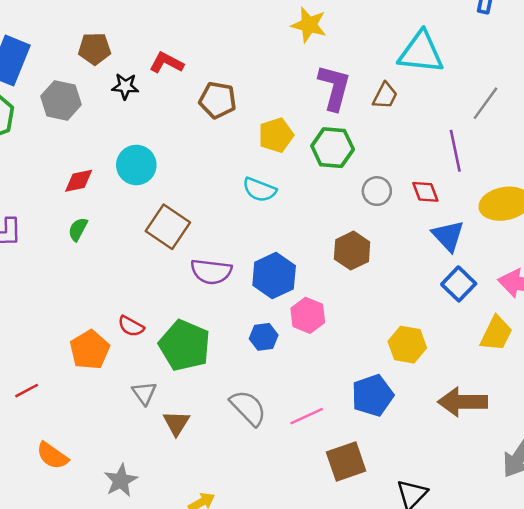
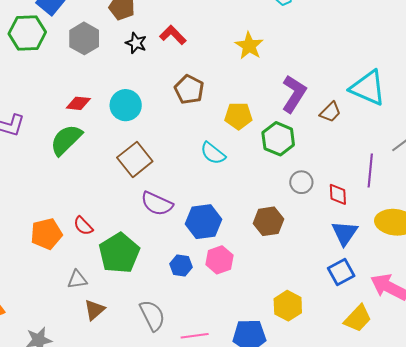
yellow star: (309, 25) -> (249, 46), moved
brown pentagon: (218, 100) -> (189, 89), moved
green semicircle: (78, 229) -> (66, 140), size x1.8
gray triangle: (144, 393) -> (77, 280), turned 40

